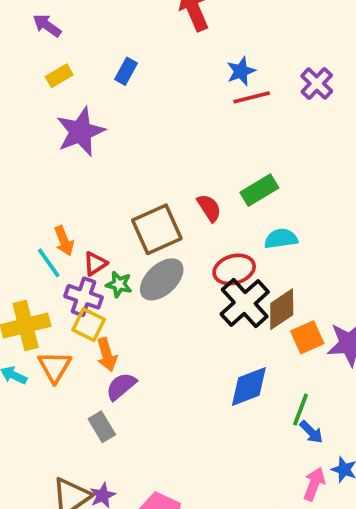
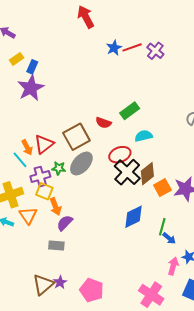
blue rectangle: (126, 71) -> (32, 67), moved
red line: (252, 97) -> (132, 47), moved
red semicircle: (209, 208) -> (103, 123), turned 147
red triangle: (95, 264) -> (44, 144), moved, size x1.5
purple cross: (84, 297) -> (40, 177), turned -30
gray rectangle: (102, 427) -> (56, 246), turned -49

